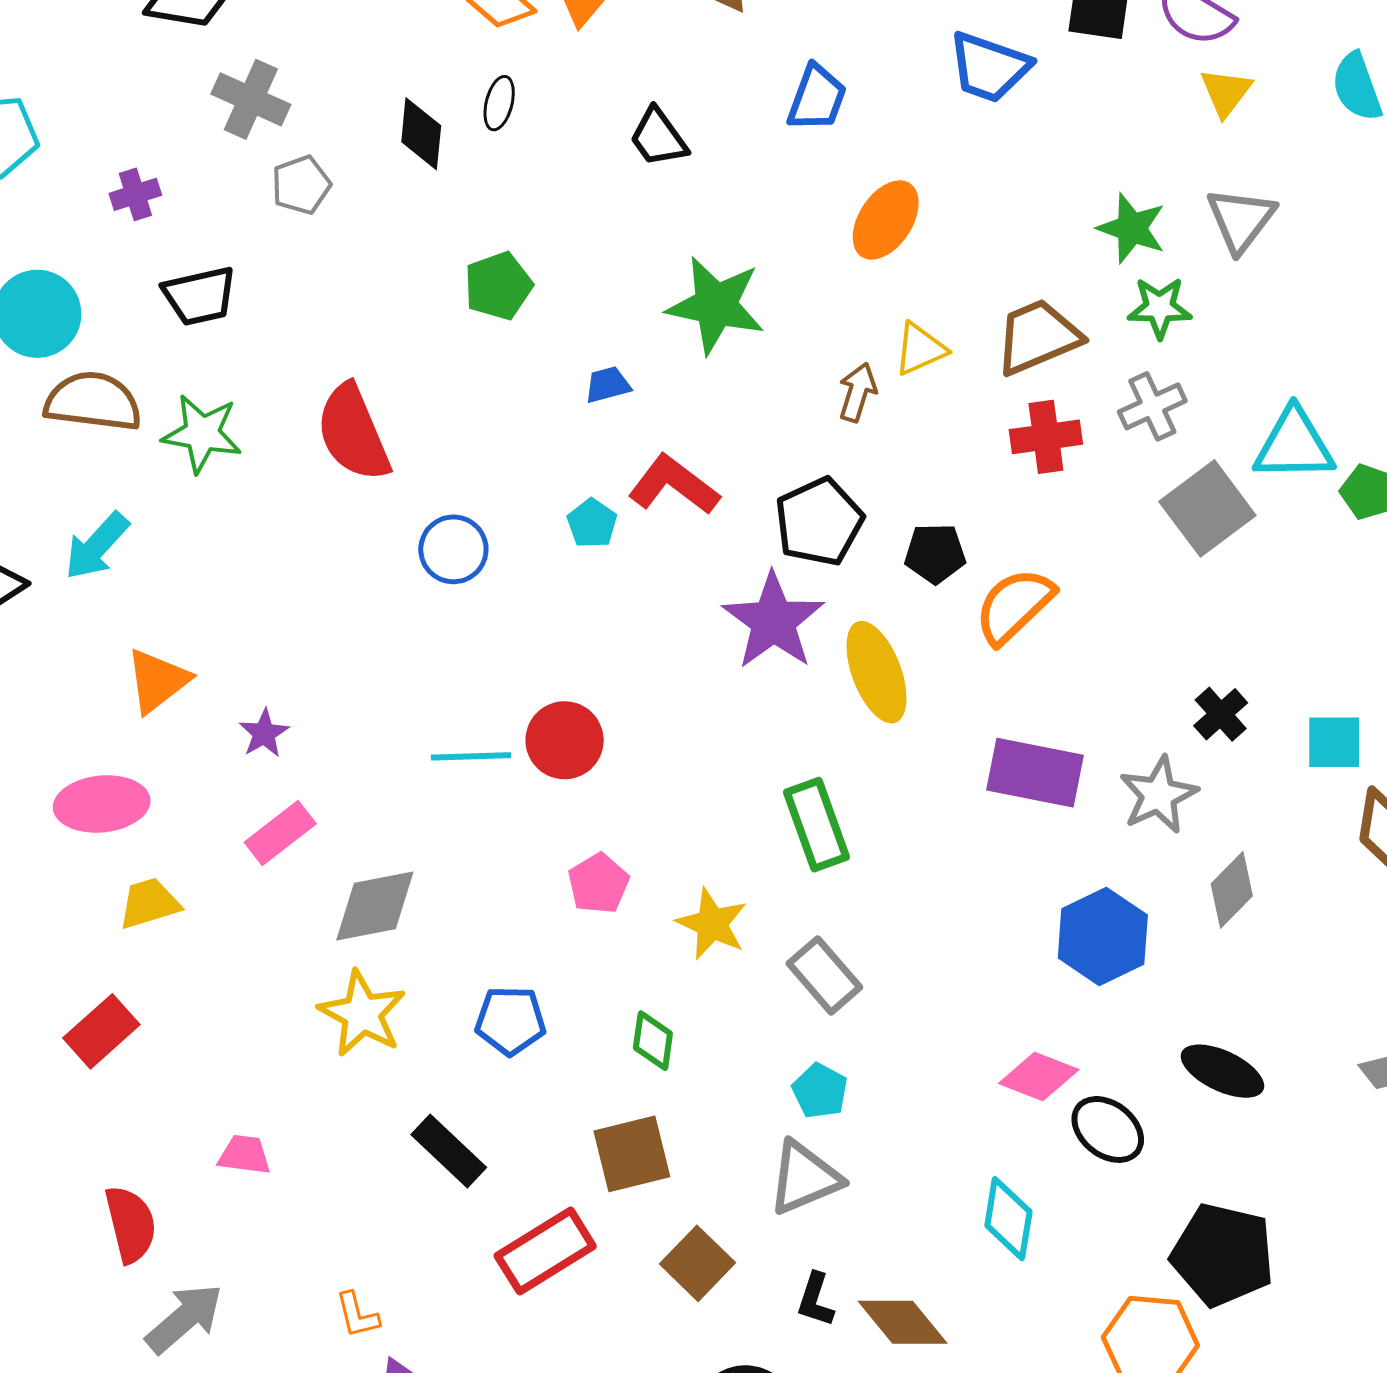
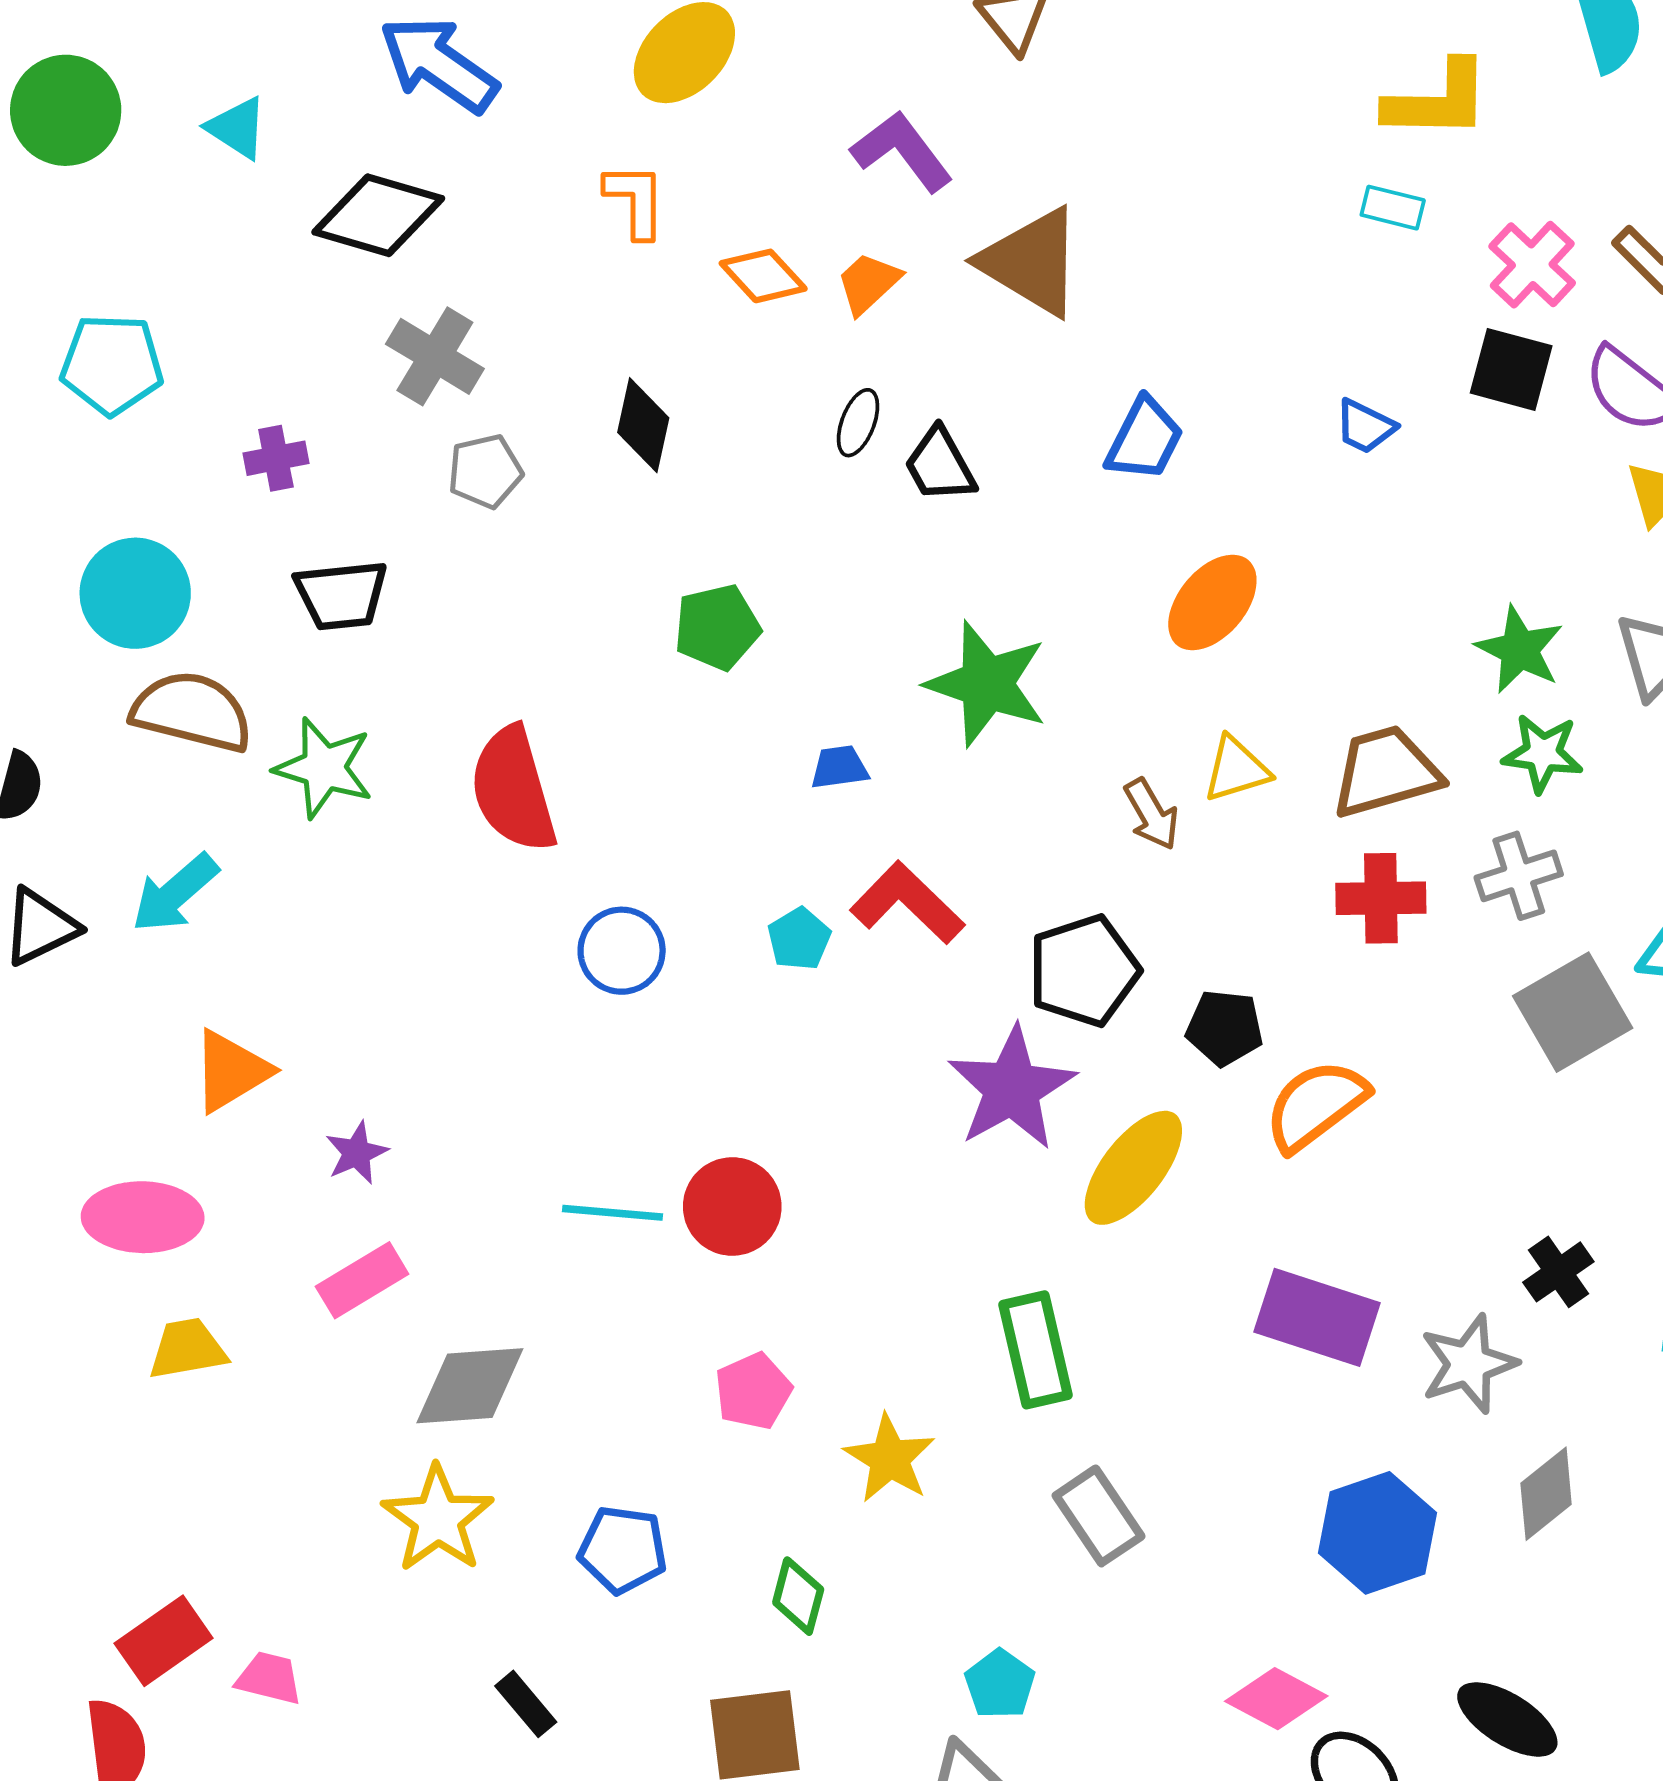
blue trapezoid: (989, 67) -> (1365, 426), size x0.6
black ellipse: (499, 103) -> (858, 423), moved
brown arrow: (858, 392) -> (1152, 814), turned 126
yellow ellipse: (876, 672) -> (1133, 1168), turned 52
gray rectangle: (824, 975) -> (1099, 1516), moved
red rectangle: (101, 1031) -> (164, 1641), moved
black rectangle: (449, 1151) -> (526, 1704), size x0.7

